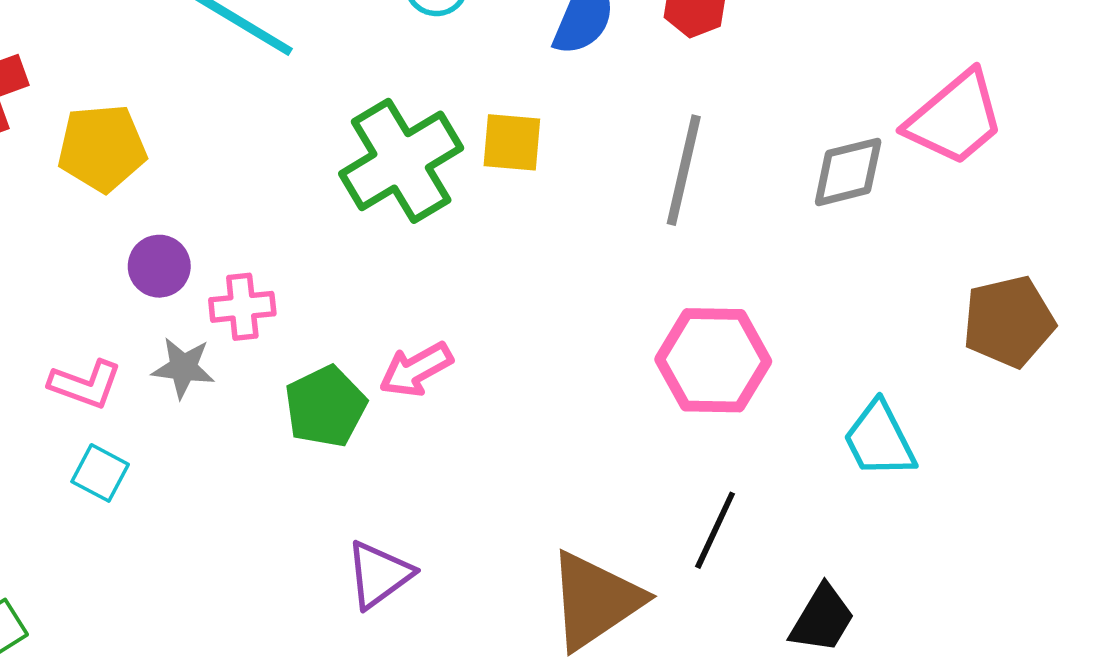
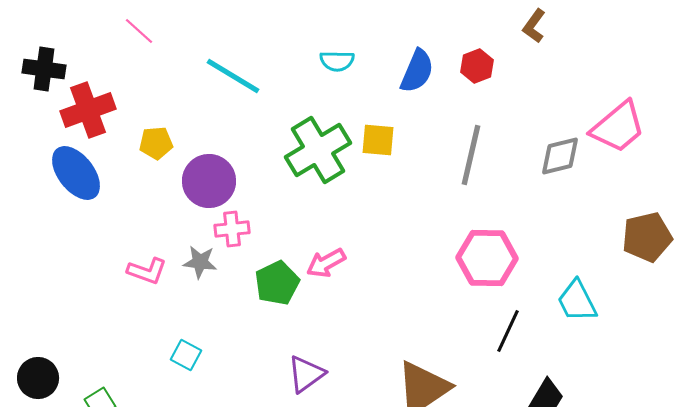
yellow pentagon: (102, 148) -> (156, 143), size x0.7
purple circle: (159, 266) -> (209, 181), moved, size x1.6
cyan square: (100, 473) -> (186, 355), moved
black line: (715, 530) -> (508, 331), moved

